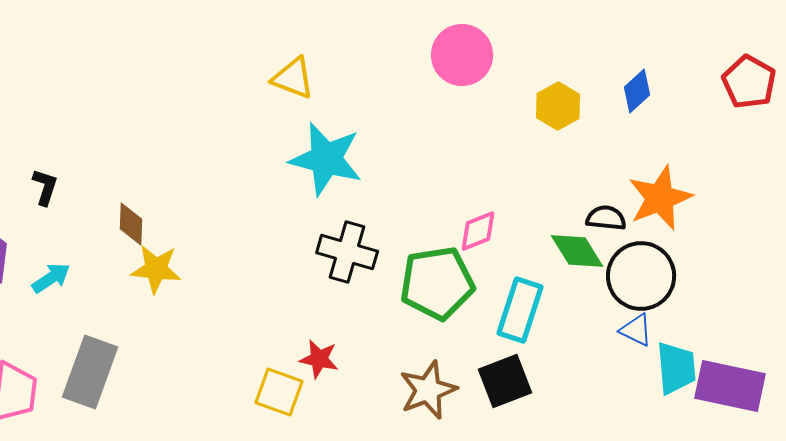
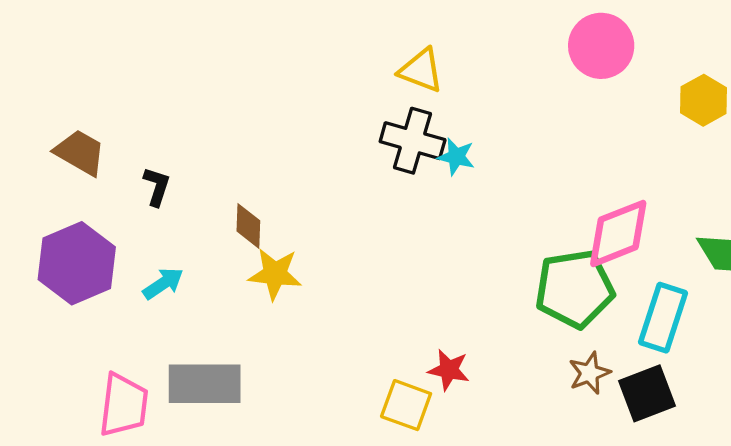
cyan star: (326, 159) -> (456, 157), size x0.5
pink diamond: (478, 231) -> (618, 233), size x1.6
black cross: (347, 252) -> (413, 141), moved
gray rectangle: (90, 372) -> (205, 384), turned 70
brown star: (428, 390) -> (589, 373), moved, size x0.7

